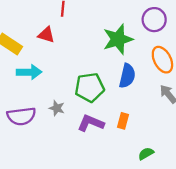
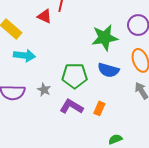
red triangle: (46, 35) -> (45, 16), moved
blue semicircle: (127, 76) -> (108, 70), turned 85

